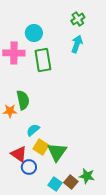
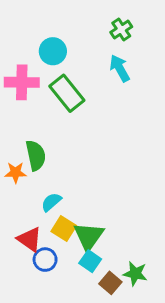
cyan arrow: (77, 44) -> (120, 68), turned -48
green rectangle: (43, 60) -> (67, 93), turned -30
cyan square: (55, 184) -> (90, 261), moved

